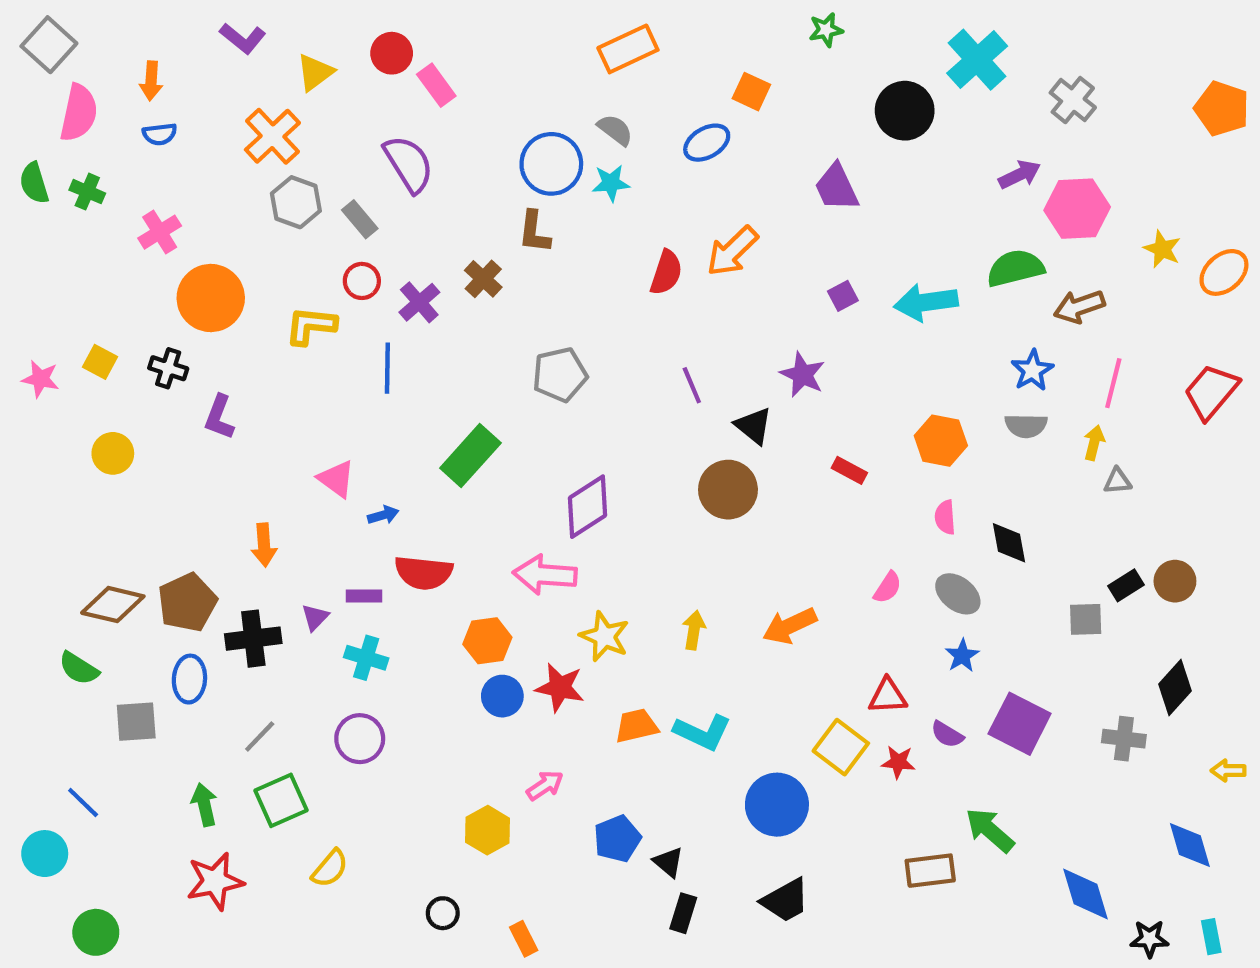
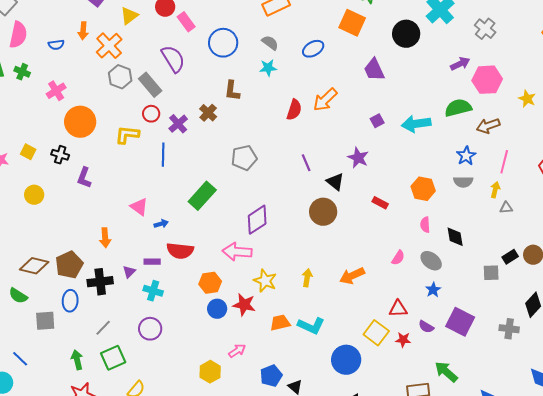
orange arrow: (151, 81) -> (83, 31), moved
orange square: (751, 92) -> (352, 23), moved, size x1.5
blue circle: (551, 164) -> (223, 43), moved
gray rectangle: (360, 219) -> (150, 85), size x1.4

